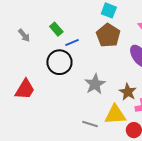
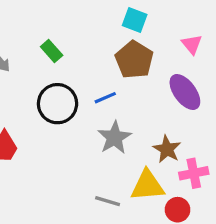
blue line: (72, 43) -> (105, 98), moved

